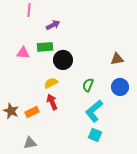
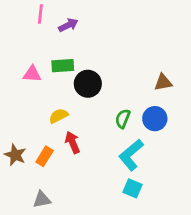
purple arrow: (53, 25) -> (68, 25), moved
yellow semicircle: (51, 83) -> (59, 116), moved
blue circle: (120, 87) -> (155, 119), moved
orange rectangle: (32, 112) -> (45, 156), turned -32

